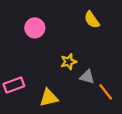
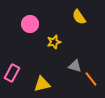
yellow star: (69, 62) -> (54, 42), moved
pink rectangle: (14, 85) -> (12, 73), turned -42

